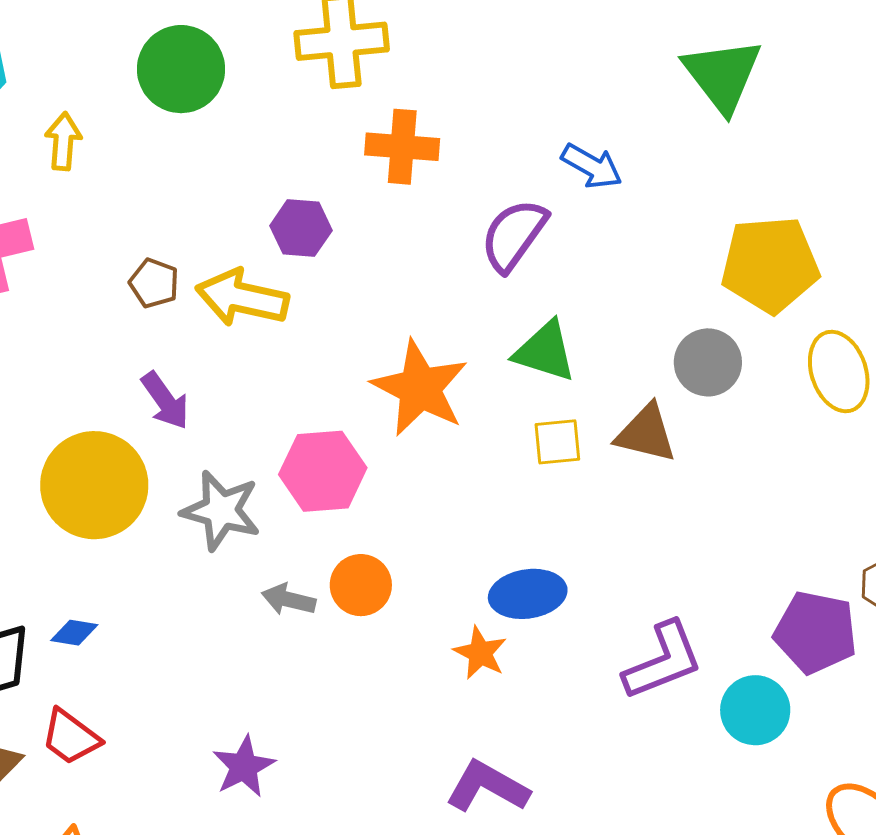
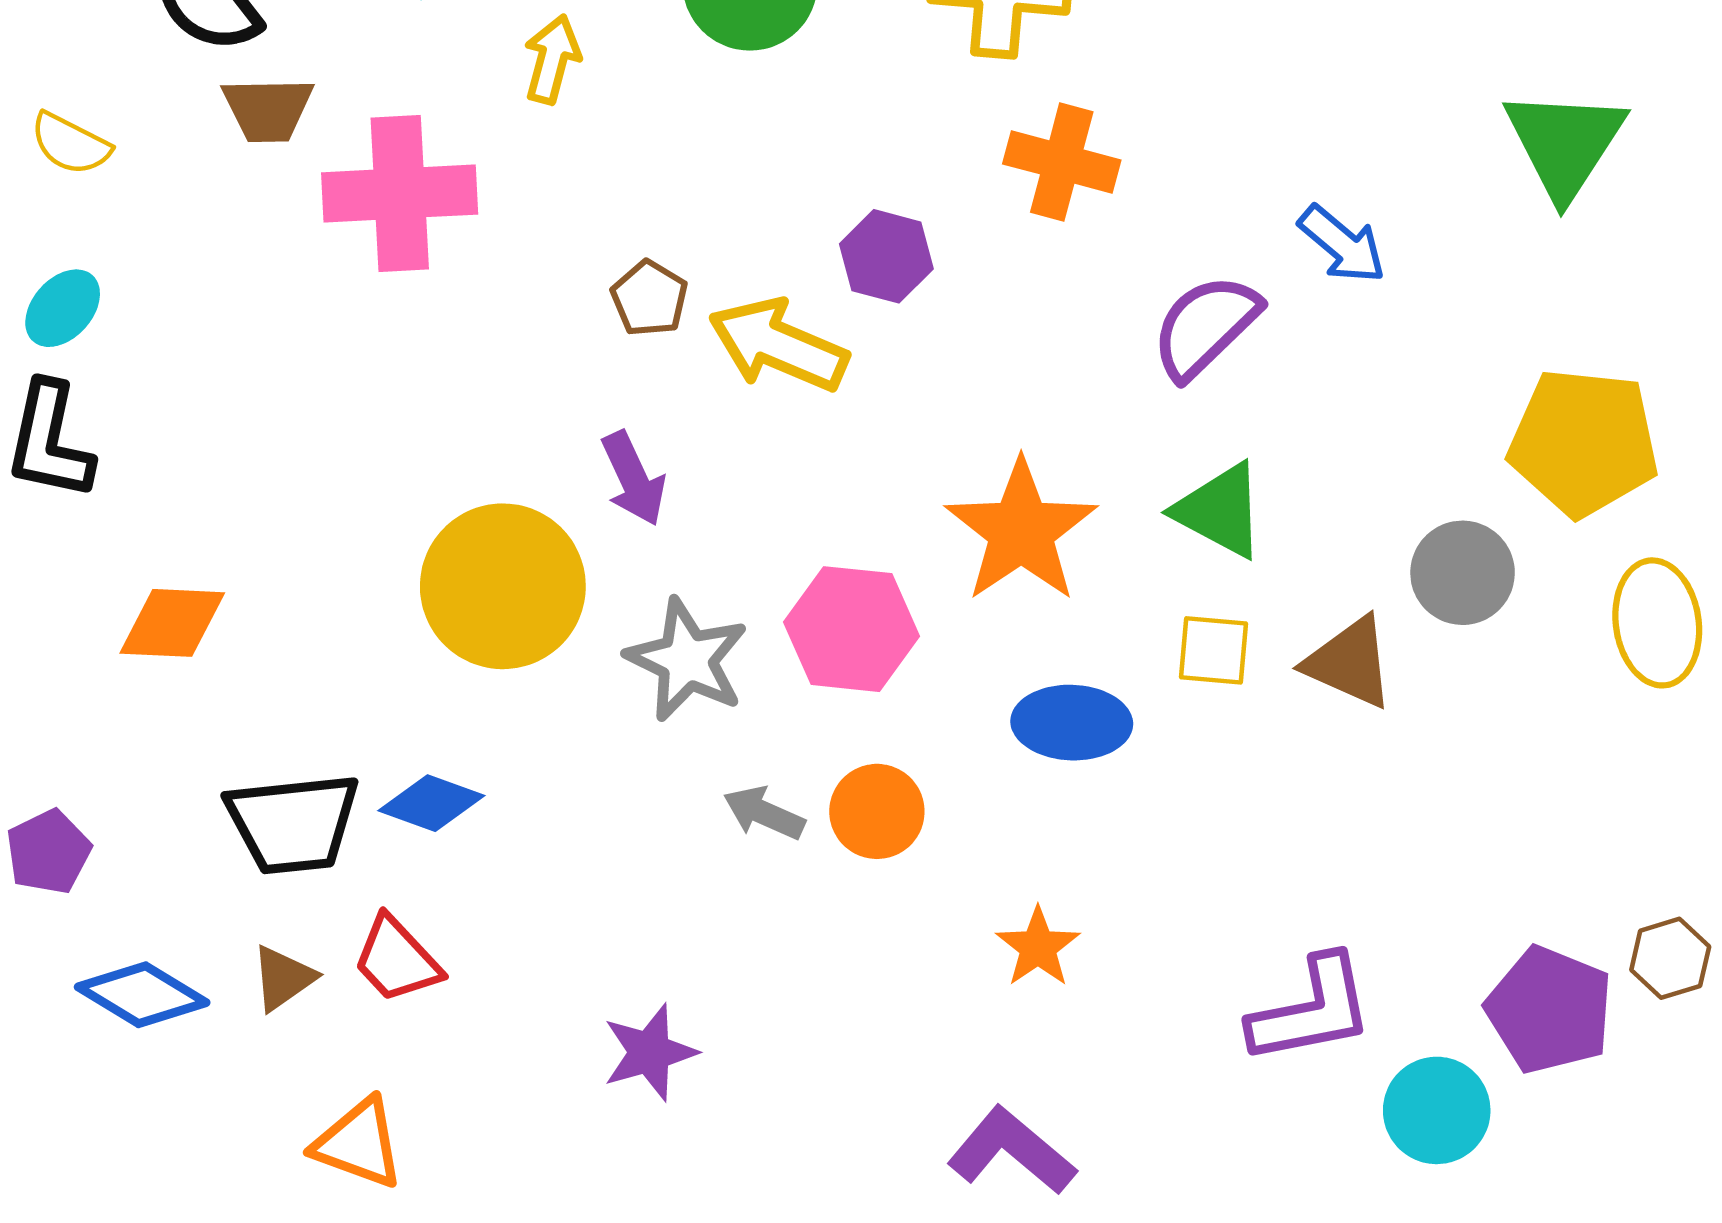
blue ellipse: (528, 594) -> (1072, 723), moved
blue diamond: (74, 633) -> (431, 803), size x1.4

